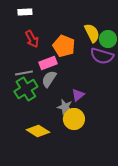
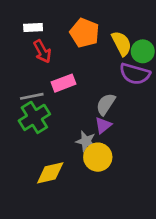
white rectangle: (25, 12) -> (33, 28), moved
orange pentagon: (64, 46) -> (85, 33), moved
gray semicircle: (49, 79) -> (106, 104), moved
yellow diamond: (38, 131) -> (50, 173), turned -45

